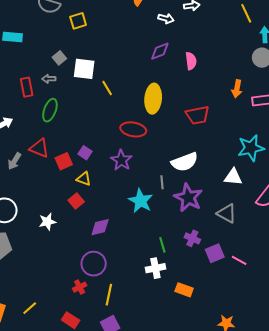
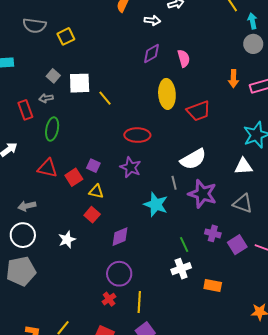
yellow ellipse: (153, 99) -> (167, 94), moved
gray arrow: (14, 161) -> (27, 206), moved, turned 54

